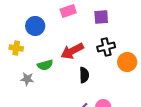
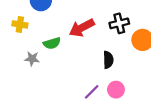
black semicircle: (84, 75) -> (108, 60), moved

